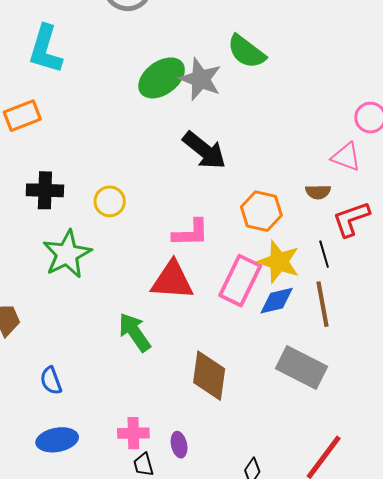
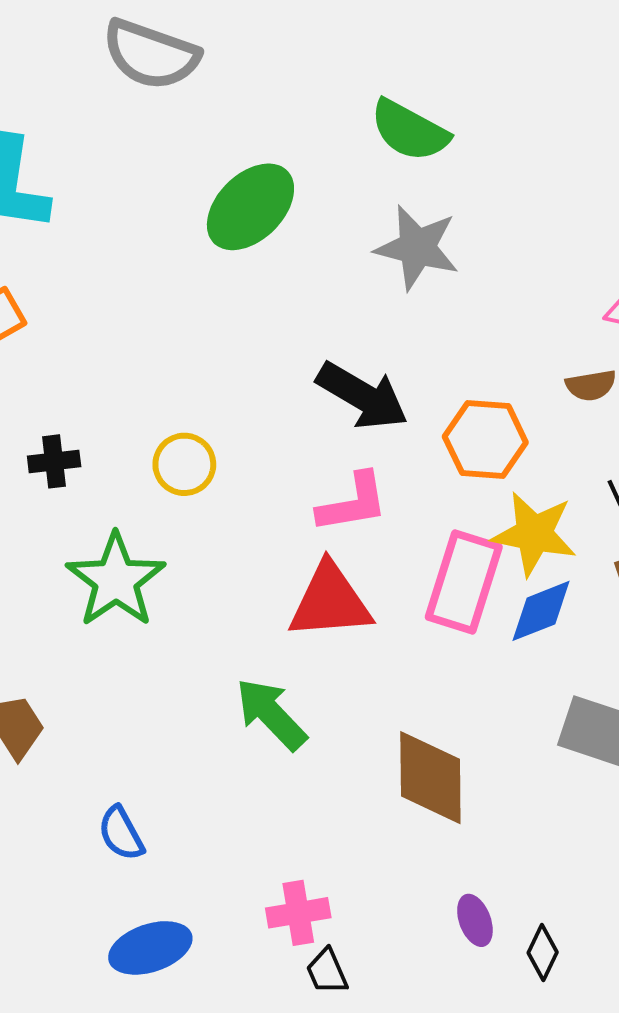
gray star: (201, 79) -> (417, 248), moved
black arrow: (204, 150) -> (362, 396), moved
black cross: (45, 190) -> (54, 461), size x0.7
purple ellipse: (179, 445) -> (475, 920), moved

